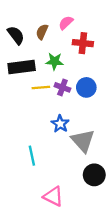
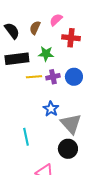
purple cross: (62, 87) -> (53, 77), turned -32
black circle: (94, 175) -> (68, 149), moved

